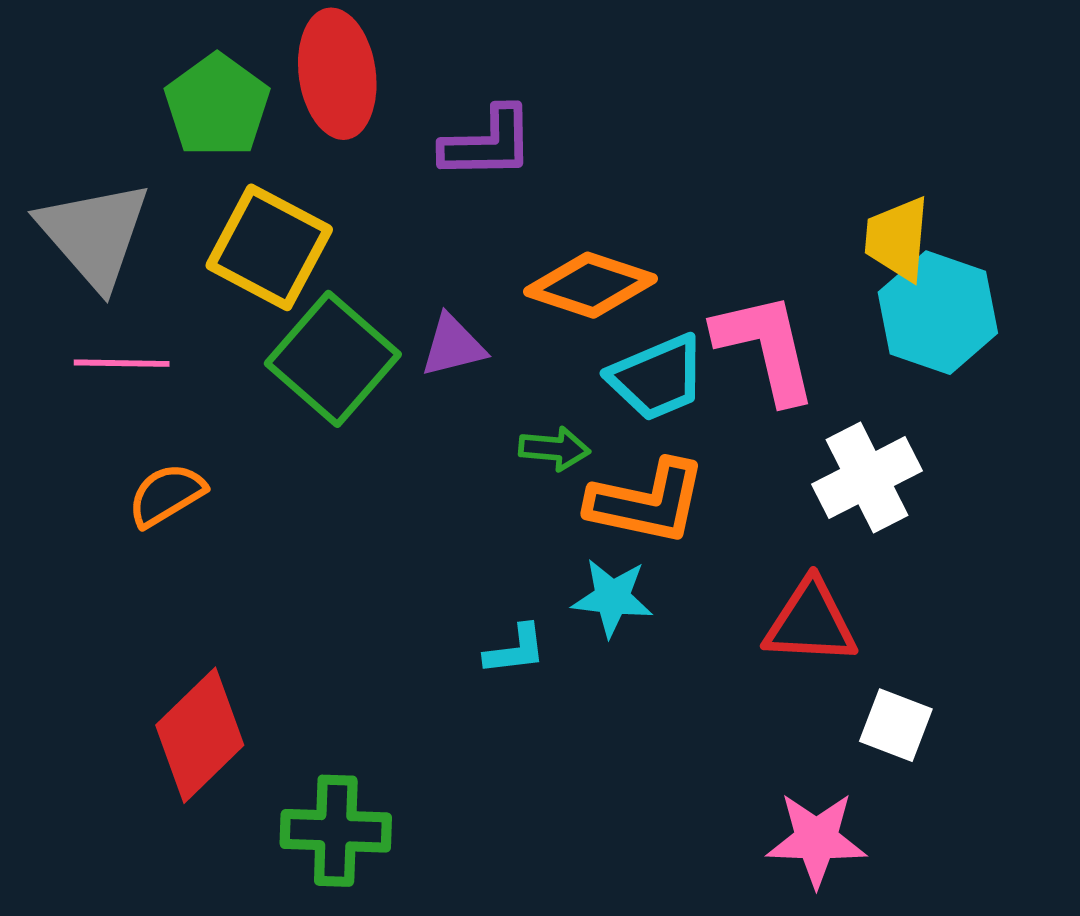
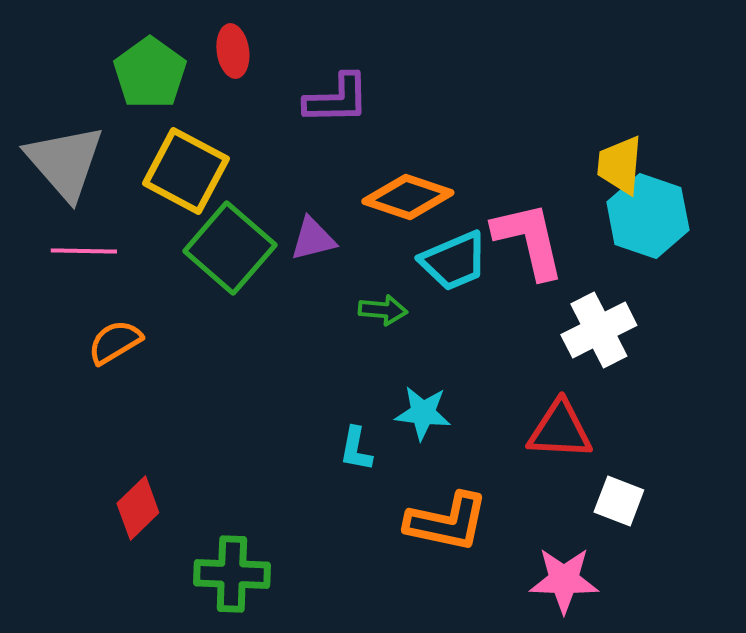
red ellipse: (337, 74) -> (233, 51), size x0.6
orange L-shape: (647, 502) -> (447, 522), moved
cyan L-shape: (515, 650) -> (356, 449), turned 108
red diamond: (200, 735) -> (138, 508), size x0.7

